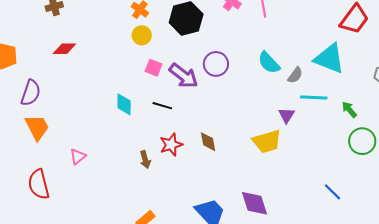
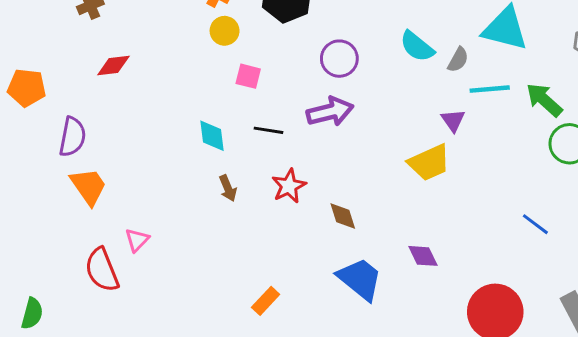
purple arrow: (184, 76) -> (330, 112), moved, turned -44
green arrow: (349, 110) -> (544, 100), size x1.5
brown diamond: (208, 142) -> (343, 216), moved
pink triangle: (78, 156) -> (137, 240), moved
brown arrow: (145, 160) -> (228, 188), moved
purple diamond: (255, 203) -> (423, 256), size x0.7

